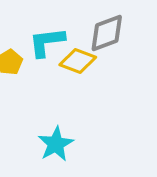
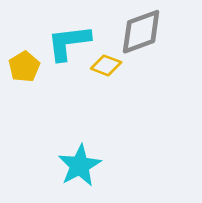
yellow diamond: (78, 61) -> (106, 65), size x0.7

